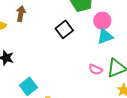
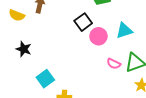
pink circle: (102, 21) -> (98, 36), moved

